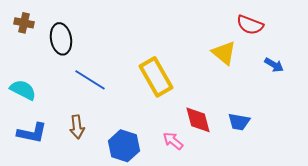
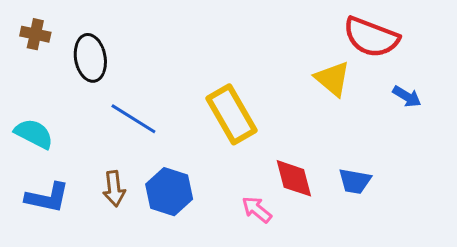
red semicircle: (250, 25) -> (371, 37), size x1.4
blue hexagon: (124, 146) -> (169, 192), moved

